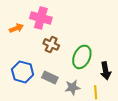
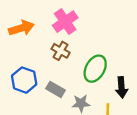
pink cross: (41, 18) -> (65, 22), moved, turned 35
orange arrow: (16, 28) -> (21, 28), size x1.5

